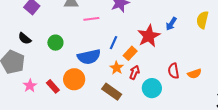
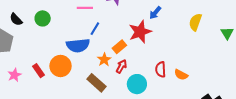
blue arrow: (171, 24) -> (155, 13), moved
green circle: (55, 43) -> (43, 18), moved
blue line: (114, 43) -> (95, 29), moved
orange semicircle: (194, 74) -> (181, 75), turned 40
pink star: (30, 86) -> (14, 75), moved

